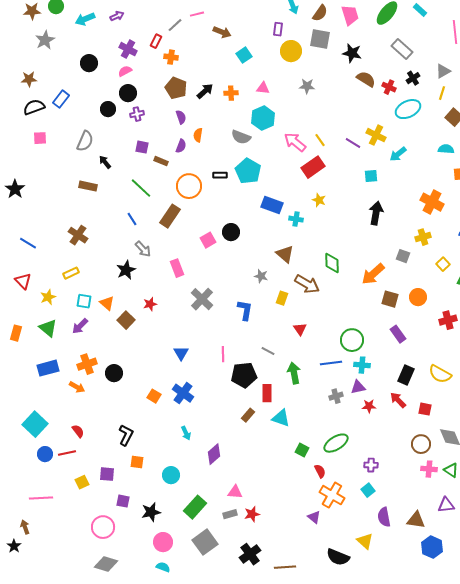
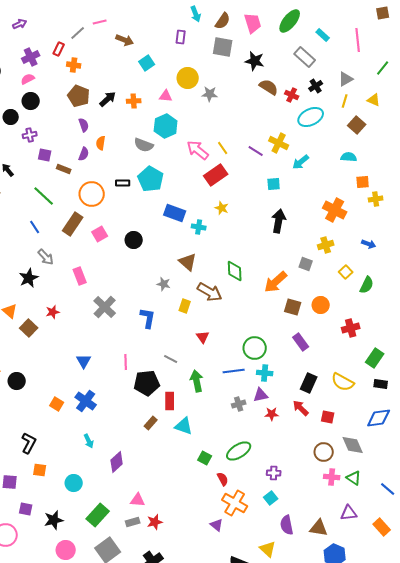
cyan rectangle: (420, 10) -> (323, 35), moved
purple cross: (128, 49) -> (31, 57), turned 36
yellow circle: (291, 51) -> (188, 78), moved
purple cross: (137, 114) -> (30, 135), moved
pink square: (208, 240) -> (100, 234), moved

